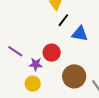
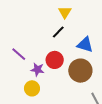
black line: (63, 20) -> (58, 32), moved
brown circle: (74, 76) -> (80, 71), moved

